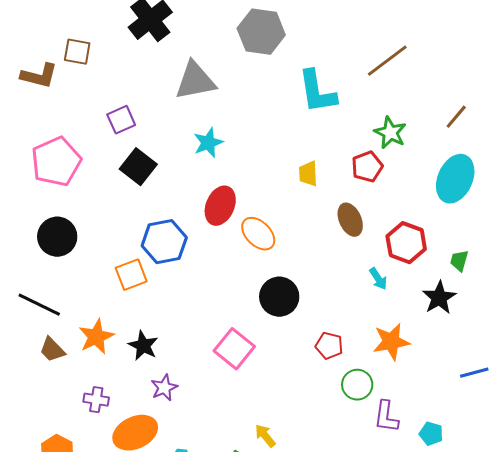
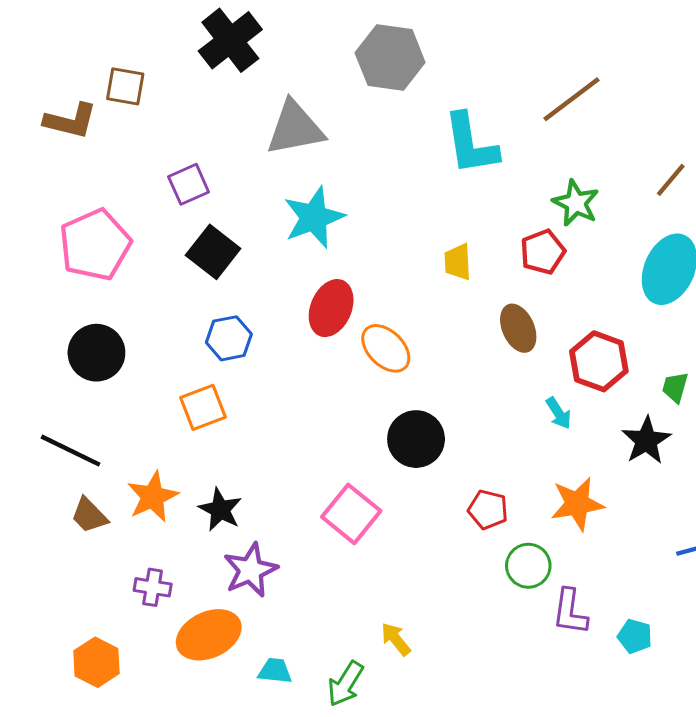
cyan star: (208, 143) -> (314, 217), size x1.4
blue hexagon: (164, 242) -> (229, 338), moved, size x0.7
purple star: (164, 388) -> (250, 570), size x1.4

